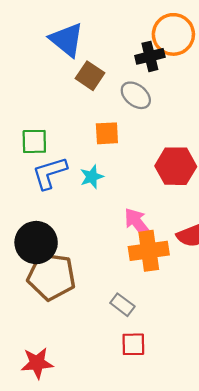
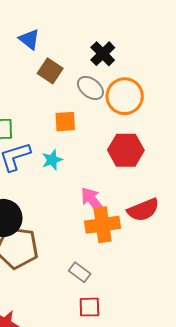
orange circle: (173, 34) -> (125, 96), moved
blue triangle: (67, 40) -> (29, 39), size x0.7
black cross: (150, 56) -> (103, 54), turned -30

